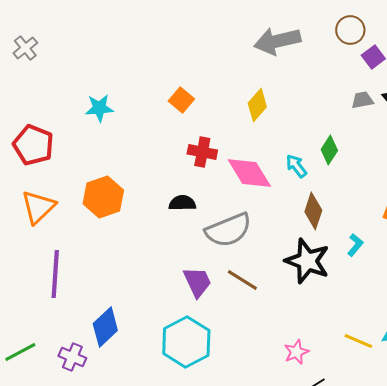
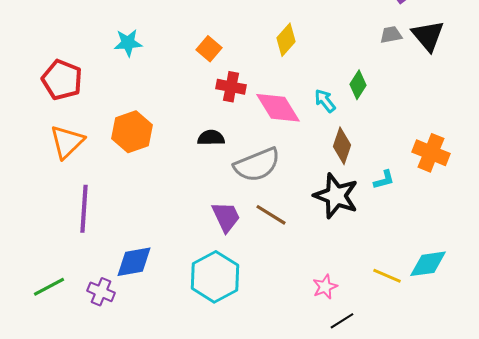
orange square: (181, 100) -> (209, 49), moved
cyan L-shape: (355, 245) -> (384, 180), turned 35
blue diamond: (105, 327) -> (134, 262), turned 33

